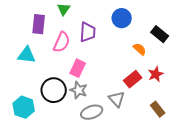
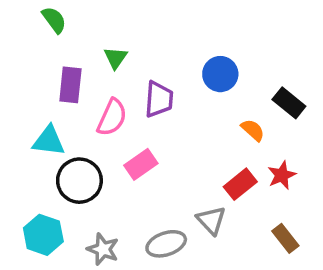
pink rectangle: (78, 68) -> (141, 164), turned 30
black circle: (54, 90) -> (79, 181), moved
gray star: (79, 90) -> (103, 249), moved

